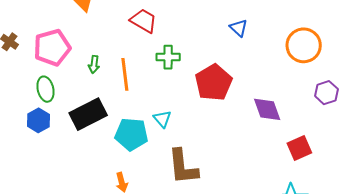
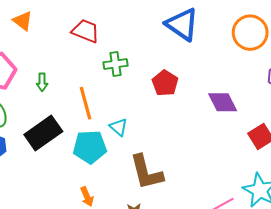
blue triangle: (239, 28) -> (182, 24), size x1.8
orange line: (125, 74) -> (85, 103), moved
red pentagon: (214, 83) -> (165, 83), size x0.7

